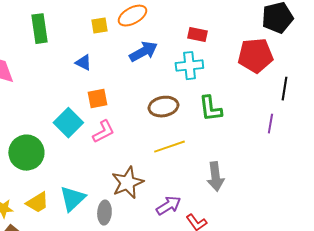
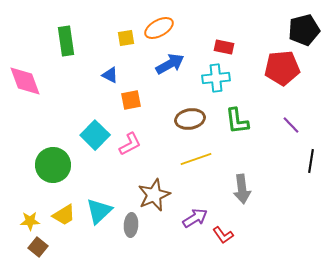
black line: (284, 89) -> (311, 161), moved
orange square: (97, 99) -> (131, 100), moved
purple line: (270, 124) -> (291, 125), moved, turned -54

